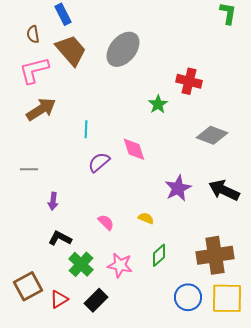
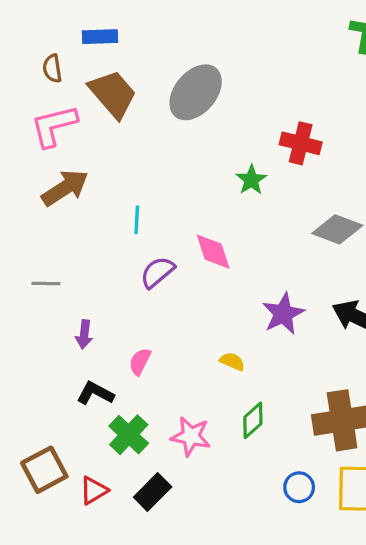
blue rectangle: (63, 14) -> (100, 37), turned -65
pink semicircle: (106, 222) -> (140, 361), moved, turned -108
blue circle: (188, 297) -> (299, 487), size x0.7

